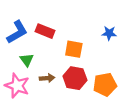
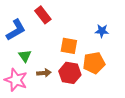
red rectangle: (45, 31) -> (43, 15), moved, turned 30
orange pentagon: (105, 85) -> (94, 63), moved

